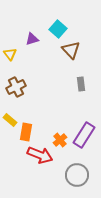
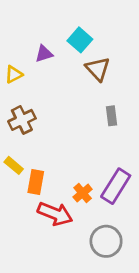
yellow triangle: (10, 54) -> (14, 74), turned 40

